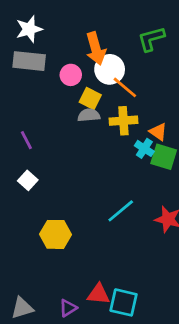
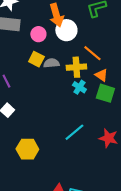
orange line: (125, 87) -> (92, 53), moved
yellow square: (90, 99) -> (36, 59), moved
cyan cross: (144, 148) -> (79, 87), moved

